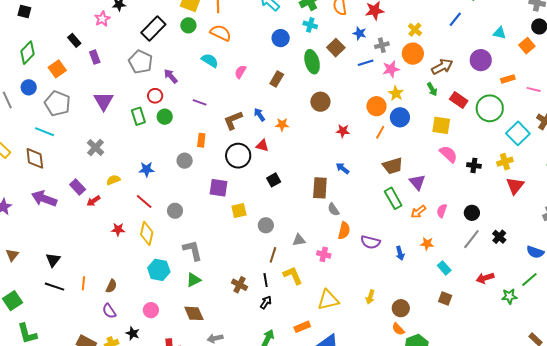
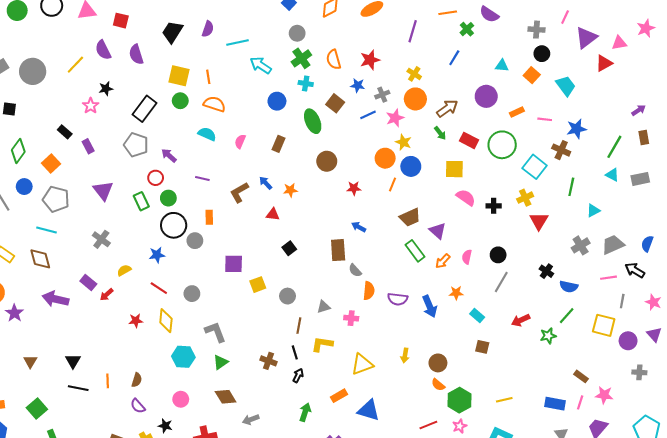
black circle: (238, 156) -> (174, 225), moved
black cross: (499, 237) -> (546, 271), moved
blue arrow: (400, 253) -> (430, 306), size x1.5
yellow L-shape: (293, 276) -> (322, 344), turned -50

